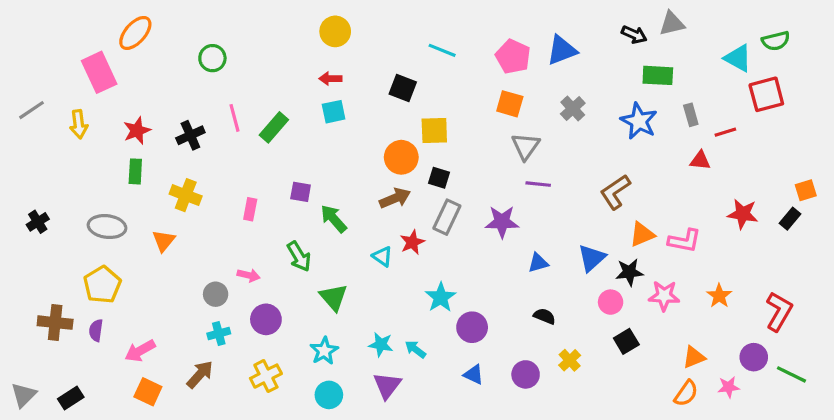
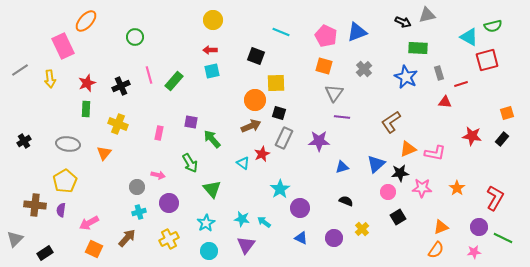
orange square: (806, 190) -> (507, 113), moved
pink star: (729, 387) -> (474, 252), moved
gray triangle: (24, 395) -> (15, 239), moved

